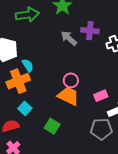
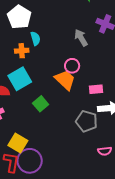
gray arrow: (69, 38) -> (81, 38), moved
orange cross: (18, 81) -> (22, 51), size x0.6
cyan square: (25, 108) -> (20, 79), size x1.6

